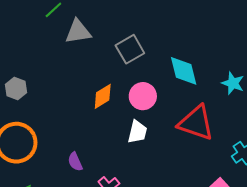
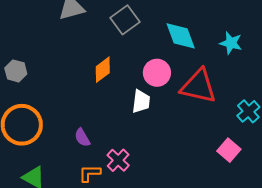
pink circle: (143, 96) -> (157, 73), moved

